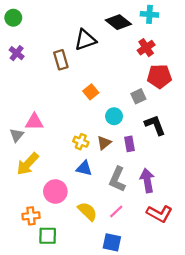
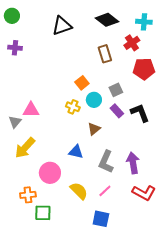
cyan cross: (149, 14) -> (144, 22), moved
black triangle: (85, 40) -> (62, 26), moved
purple cross: (17, 53) -> (15, 48), turned -32
brown rectangle: (61, 60) -> (105, 54), moved
gray square: (138, 96) -> (116, 90), moved
cyan circle: (114, 116) -> (94, 100), moved
yellow cross: (81, 142) -> (73, 107), moved
purple rectangle: (130, 144) -> (117, 111), moved, turned -32

